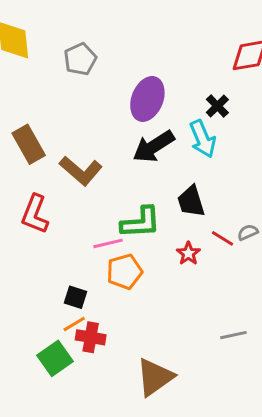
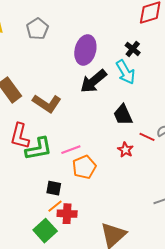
green L-shape: (141, 222) -> (39, 149), moved

